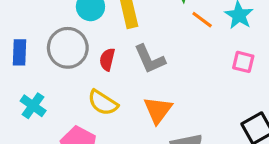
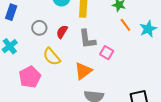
gray circle: (68, 48) -> (39, 28), moved, size x0.6
pink square: (243, 62) -> (107, 53), moved

